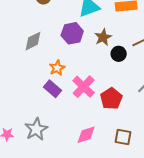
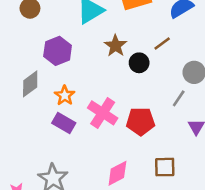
purple hexagon: (72, 33) -> (58, 51), moved
gray diamond: (33, 41) -> (30, 84), moved
red pentagon: (111, 99) -> (141, 121), turned -30

